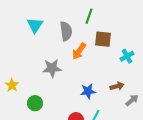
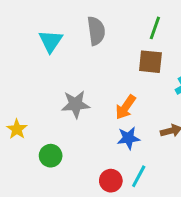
green line: (89, 16) -> (155, 28), moved
gray semicircle: (66, 31) -> (96, 31), moved
orange arrow: (79, 51) -> (125, 107), moved

